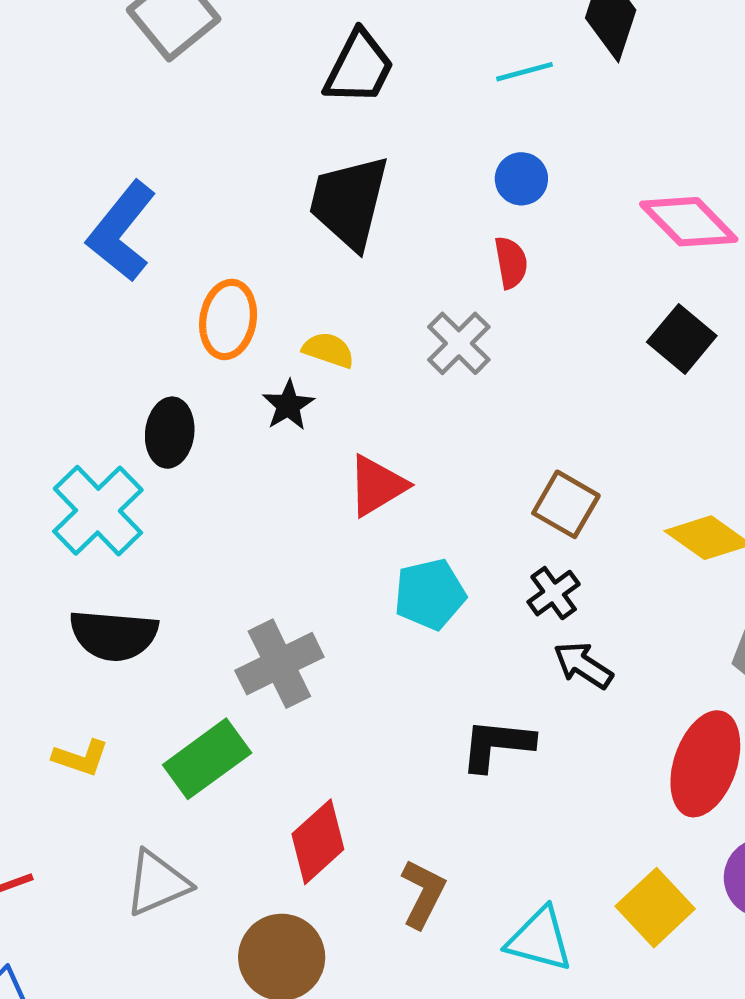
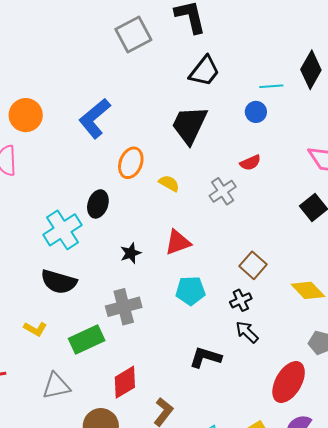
blue circle: (521, 179) -> (256, 112), moved
red semicircle: (511, 263) -> (250, 163), turned 65
black star: (288, 405) -> (131, 253), moved

